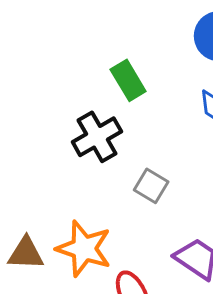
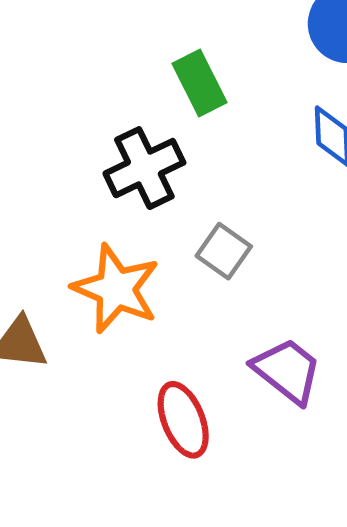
orange star: (84, 249) -> (116, 289), moved

